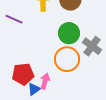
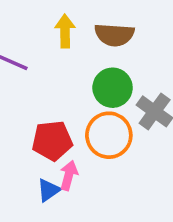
red pentagon: (23, 74) -> (52, 141), moved

